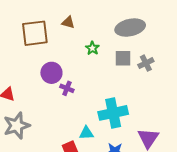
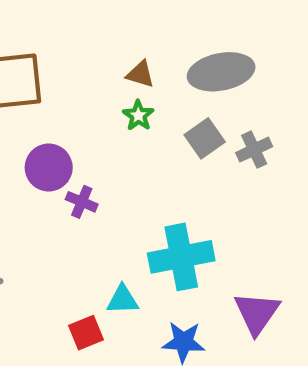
brown triangle: (68, 22) -> (140, 74), moved
gray square: (123, 58) -> (205, 138), turned -36

